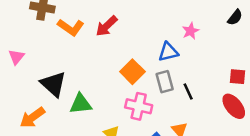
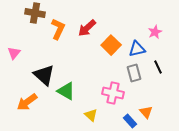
orange L-shape: (71, 27) -> (58, 29), turned -100
orange square: (132, 72) -> (111, 45), moved
black line: (188, 91) -> (158, 67), moved
green triangle: (81, 104) -> (66, 91), turned 36

